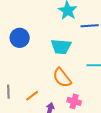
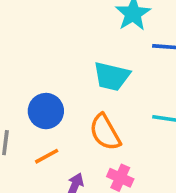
blue circle: (20, 38) -> (46, 111), moved

